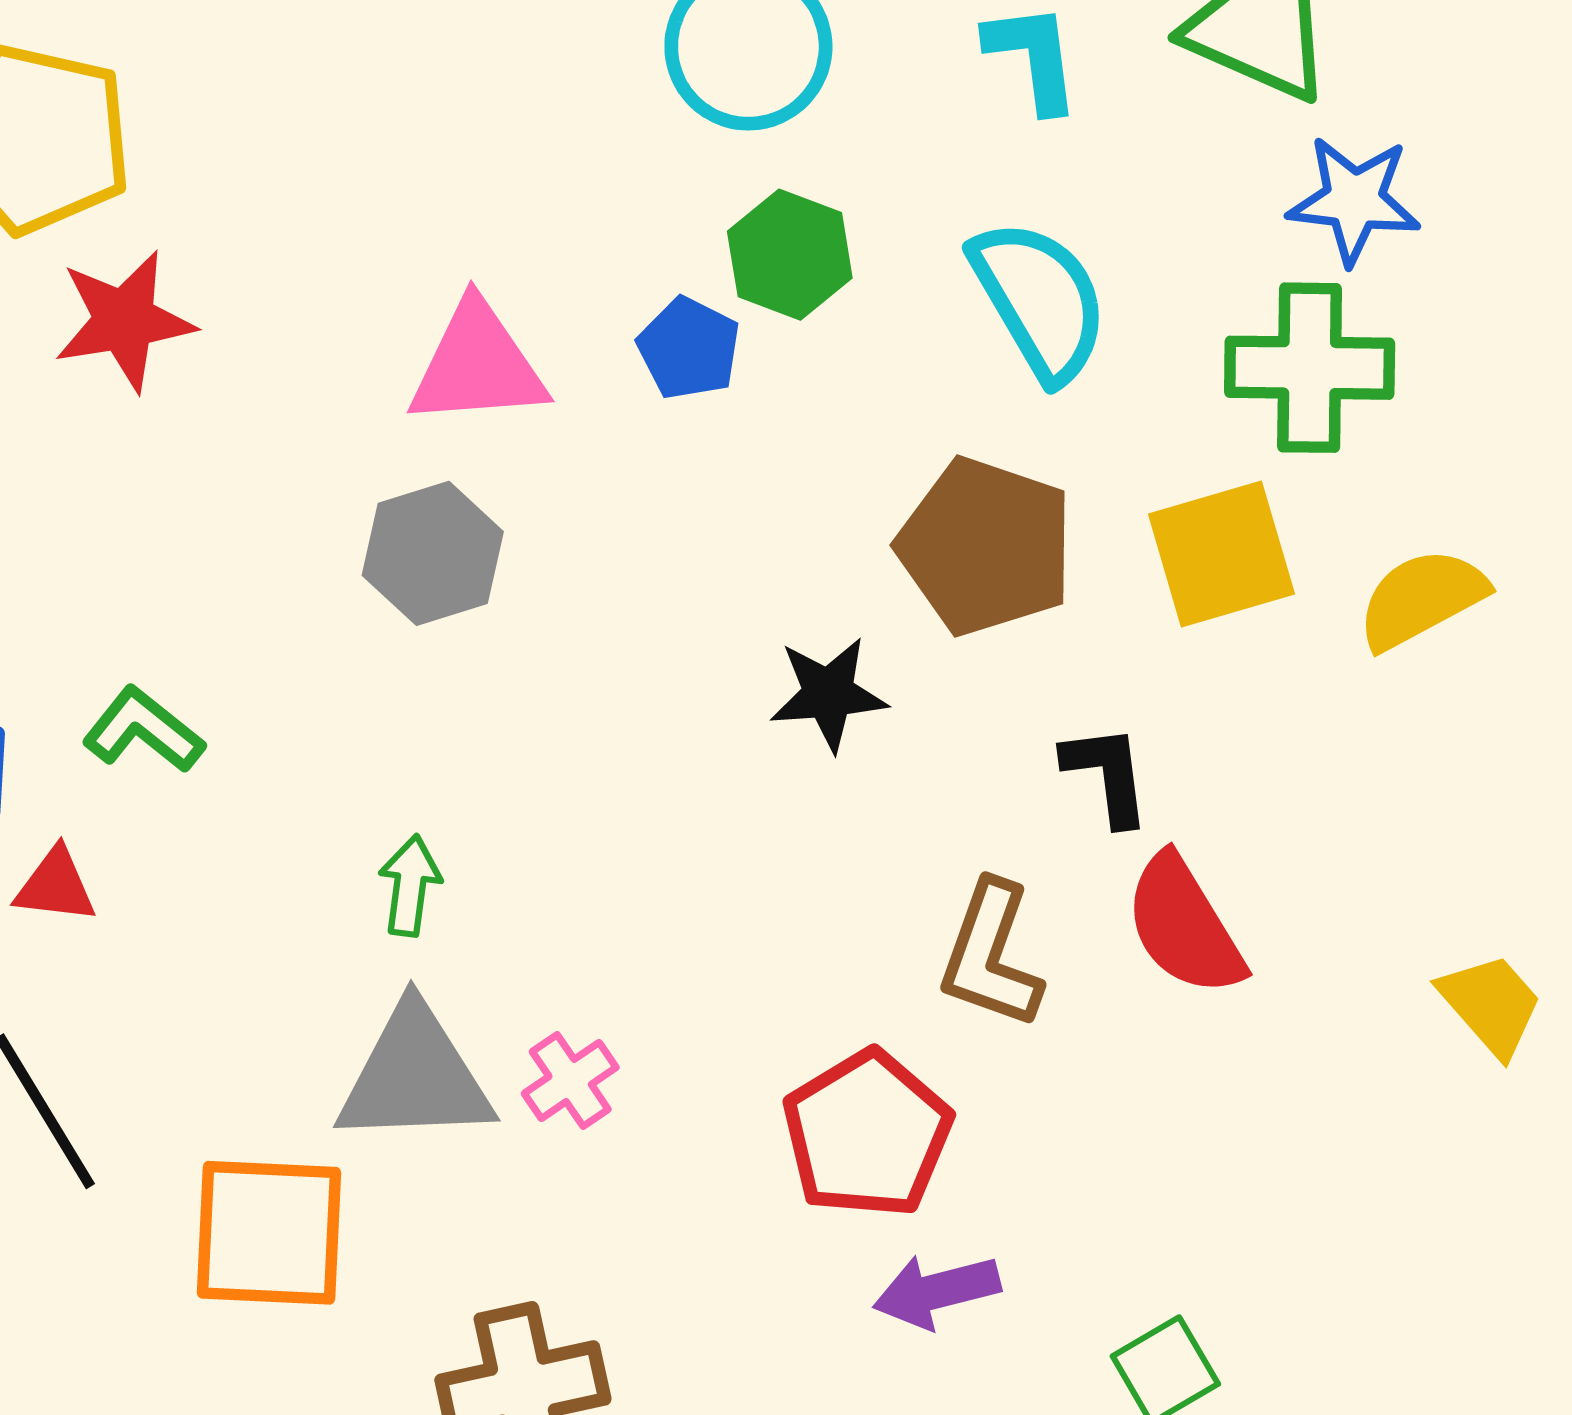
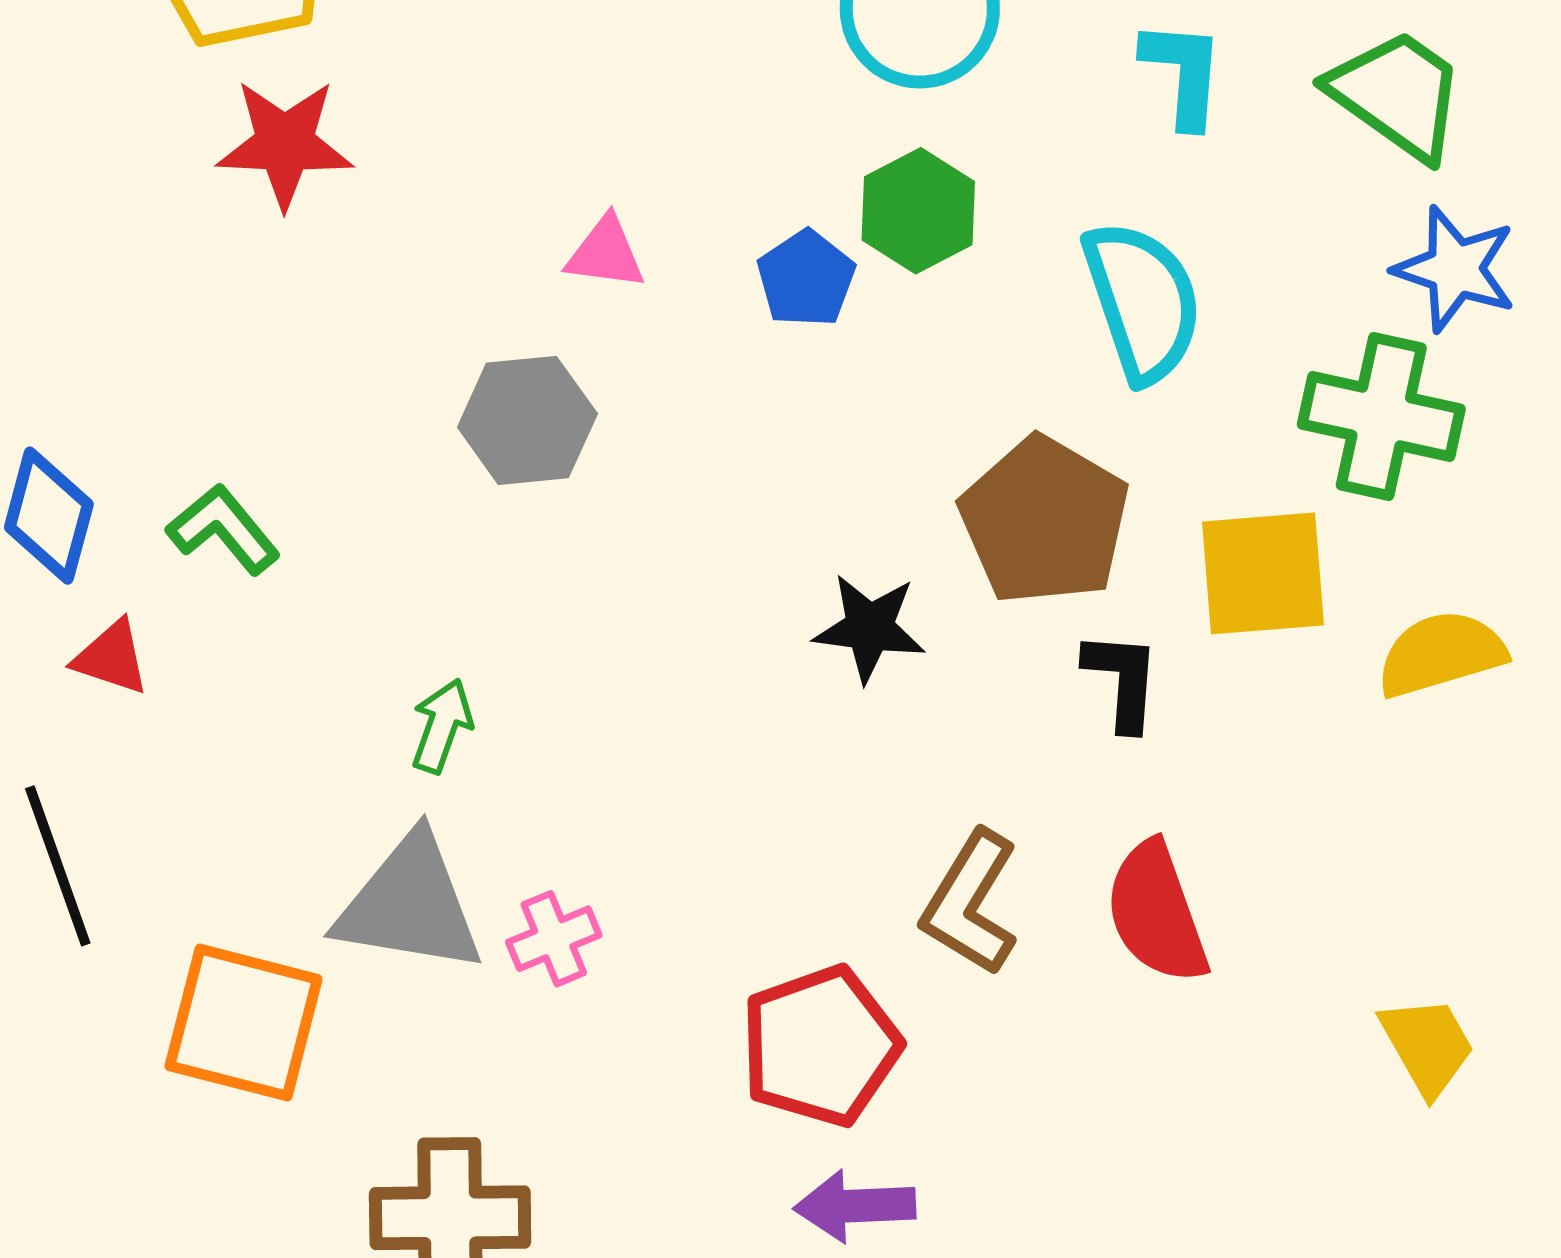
pink triangle: (477, 365) -> (606, 253), size x0.6
black L-shape: (1107, 774) -> (1122, 680), moved

